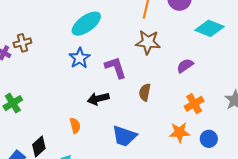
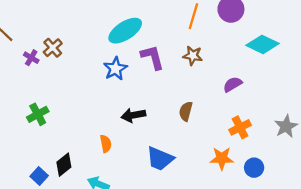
brown star: (148, 42) -> (193, 56), size x0.7
brown cross: (22, 43) -> (53, 48), turned -30
purple L-shape: (116, 68) -> (152, 57), moved

